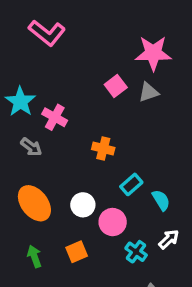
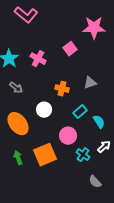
gray triangle: (149, 92) -> (90, 83), moved
pink cross: (55, 117) -> (38, 59), moved
white circle: (83, 205) -> (44, 110), moved
orange square: (77, 252) -> (45, 155), size x1.6

